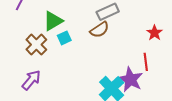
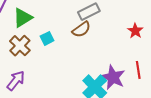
green triangle: (53, 21) -> (23, 18), moved
red line: (146, 62) -> (138, 70), moved

